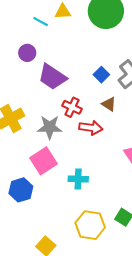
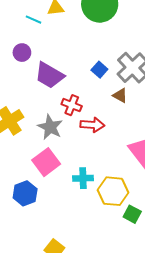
brown triangle: (109, 104) -> (120, 96), moved
gray star: (50, 127) -> (50, 127), turned 30
yellow hexagon: (90, 225) -> (113, 191), moved

